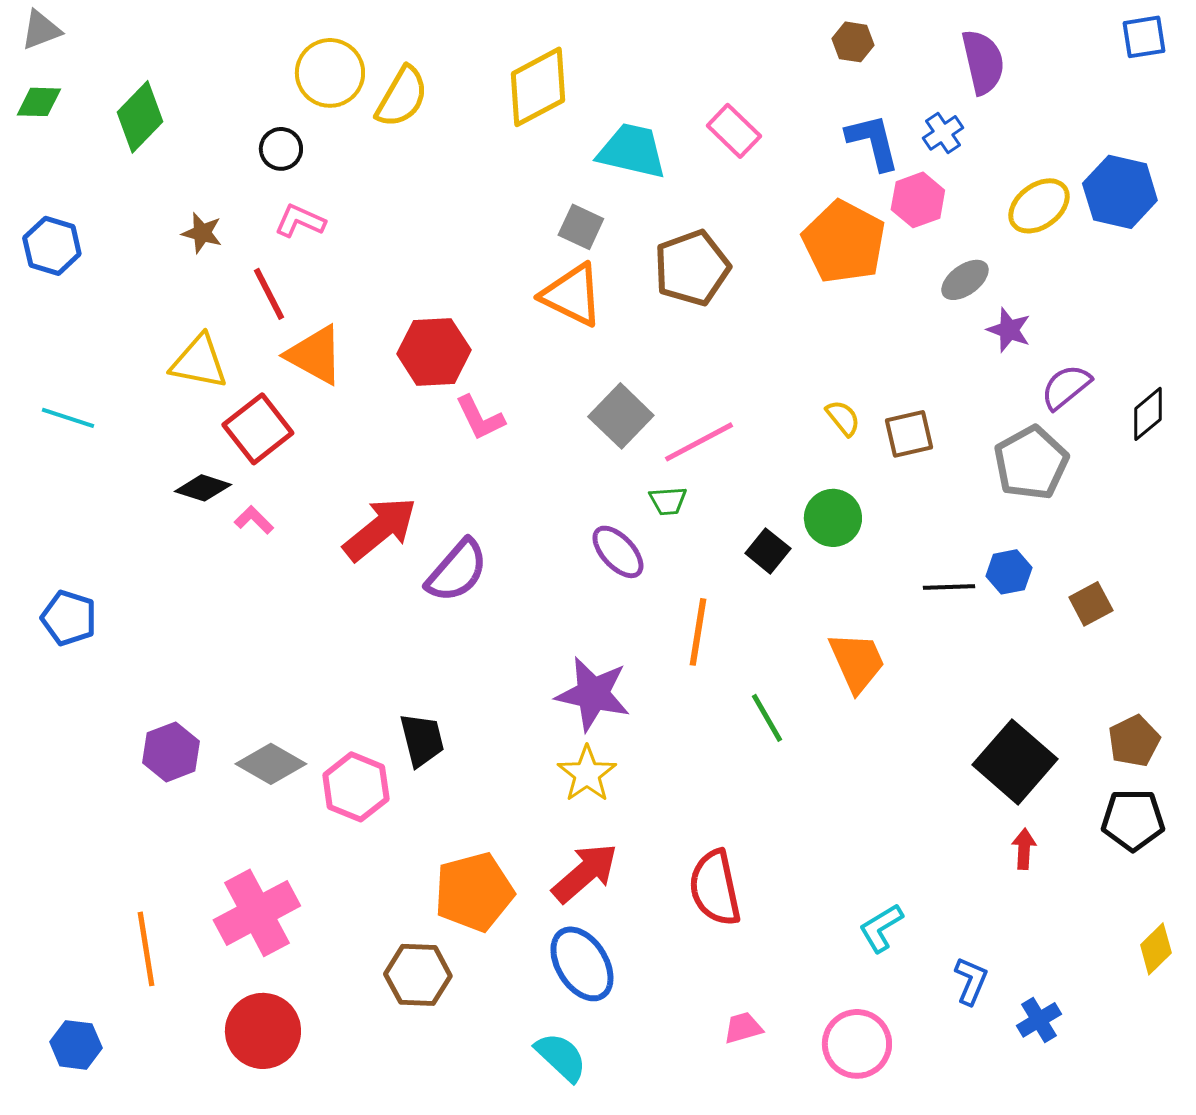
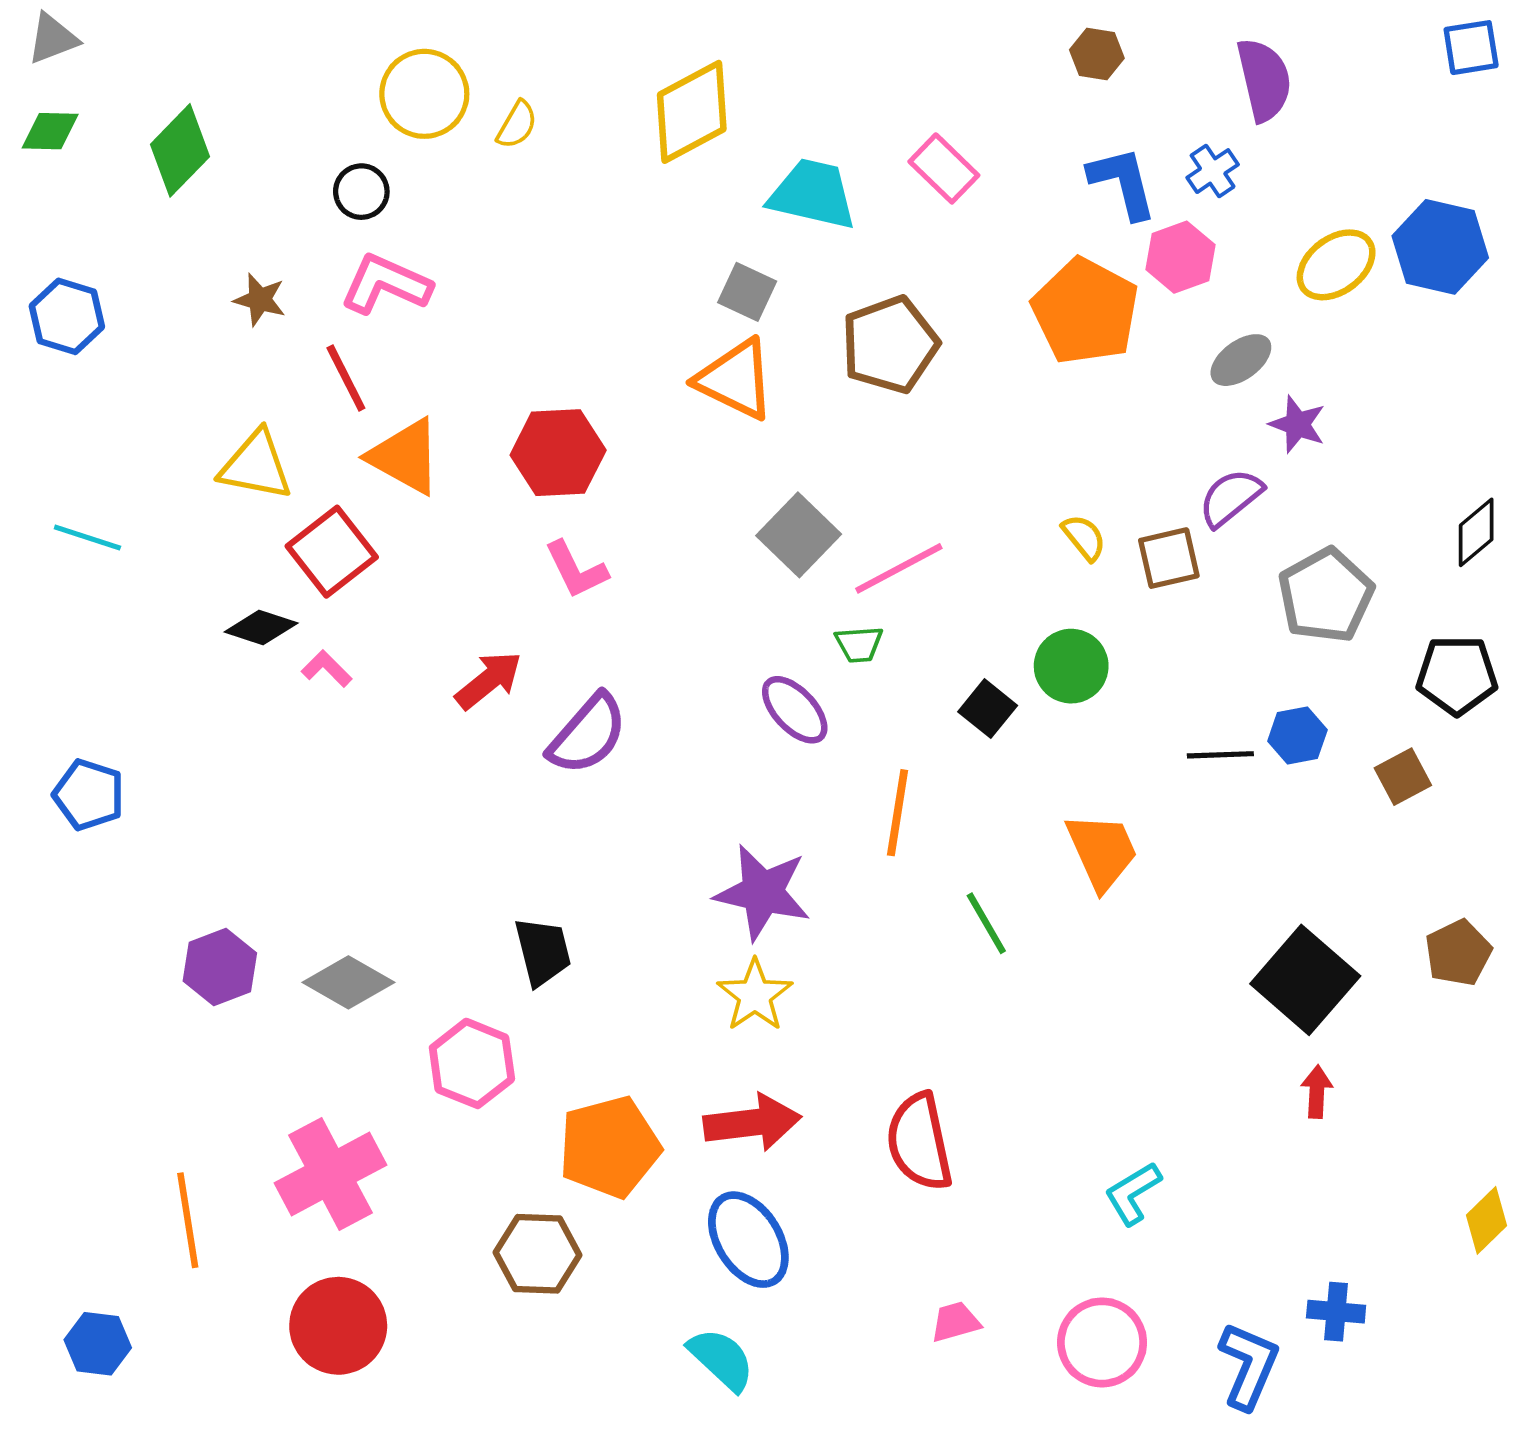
yellow semicircle: (402, 97) -> (517, 125), size x0.6
pink L-shape: (300, 221) -> (386, 284), size x1.4
purple semicircle: (1066, 387) -> (1231, 498), moved
pink L-shape: (480, 418) -> (576, 570), moved
red arrow: (380, 529) -> (489, 680), size x0.7
pink hexagon: (356, 787) -> (472, 1063), moved
black pentagon: (1133, 820) -> (1457, 675), moved
red arrow: (585, 873) -> (752, 1123), turned 34
blue L-shape: (971, 981) -> (1249, 1366), moved, size x1.4
blue cross: (1039, 1020) -> (1336, 1312), turned 36

